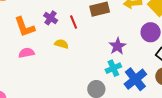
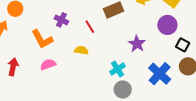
purple cross: (51, 18) -> (61, 20), moved
cyan cross: (113, 68) -> (118, 69), moved

